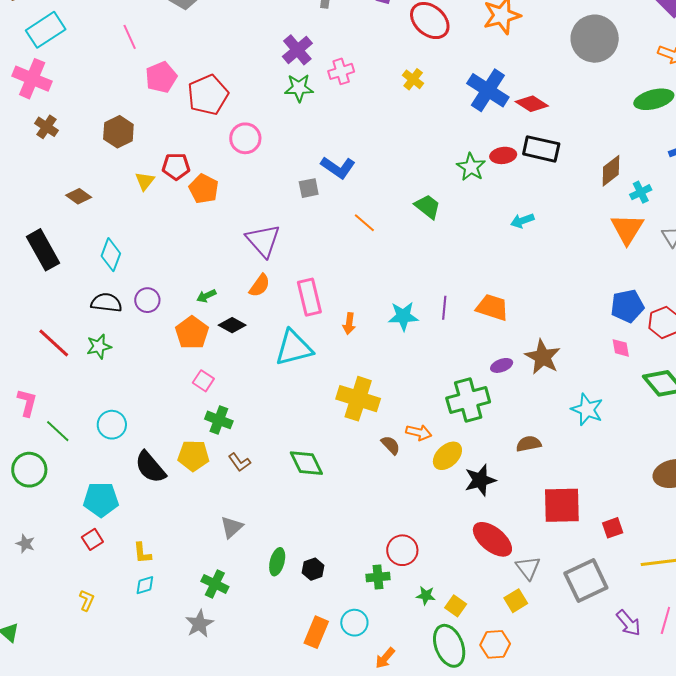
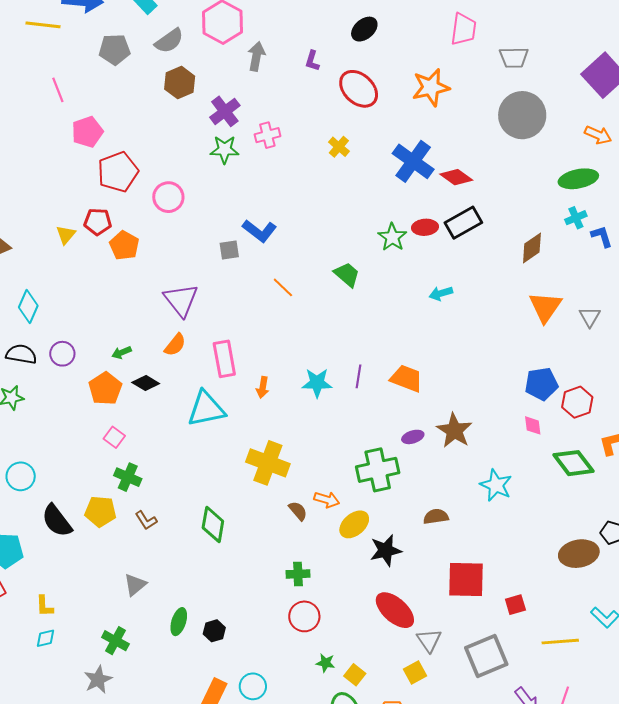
red pentagon: (208, 95) -> (118, 172), moved
brown hexagon: (118, 132) -> (180, 83), moved
black rectangle: (541, 149) -> (463, 223), turned -45
cyan cross: (641, 192) -> (576, 218), moved
green diamond: (306, 463) -> (213, 525), turned 33
green cross: (378, 577) -> (298, 574), moved

